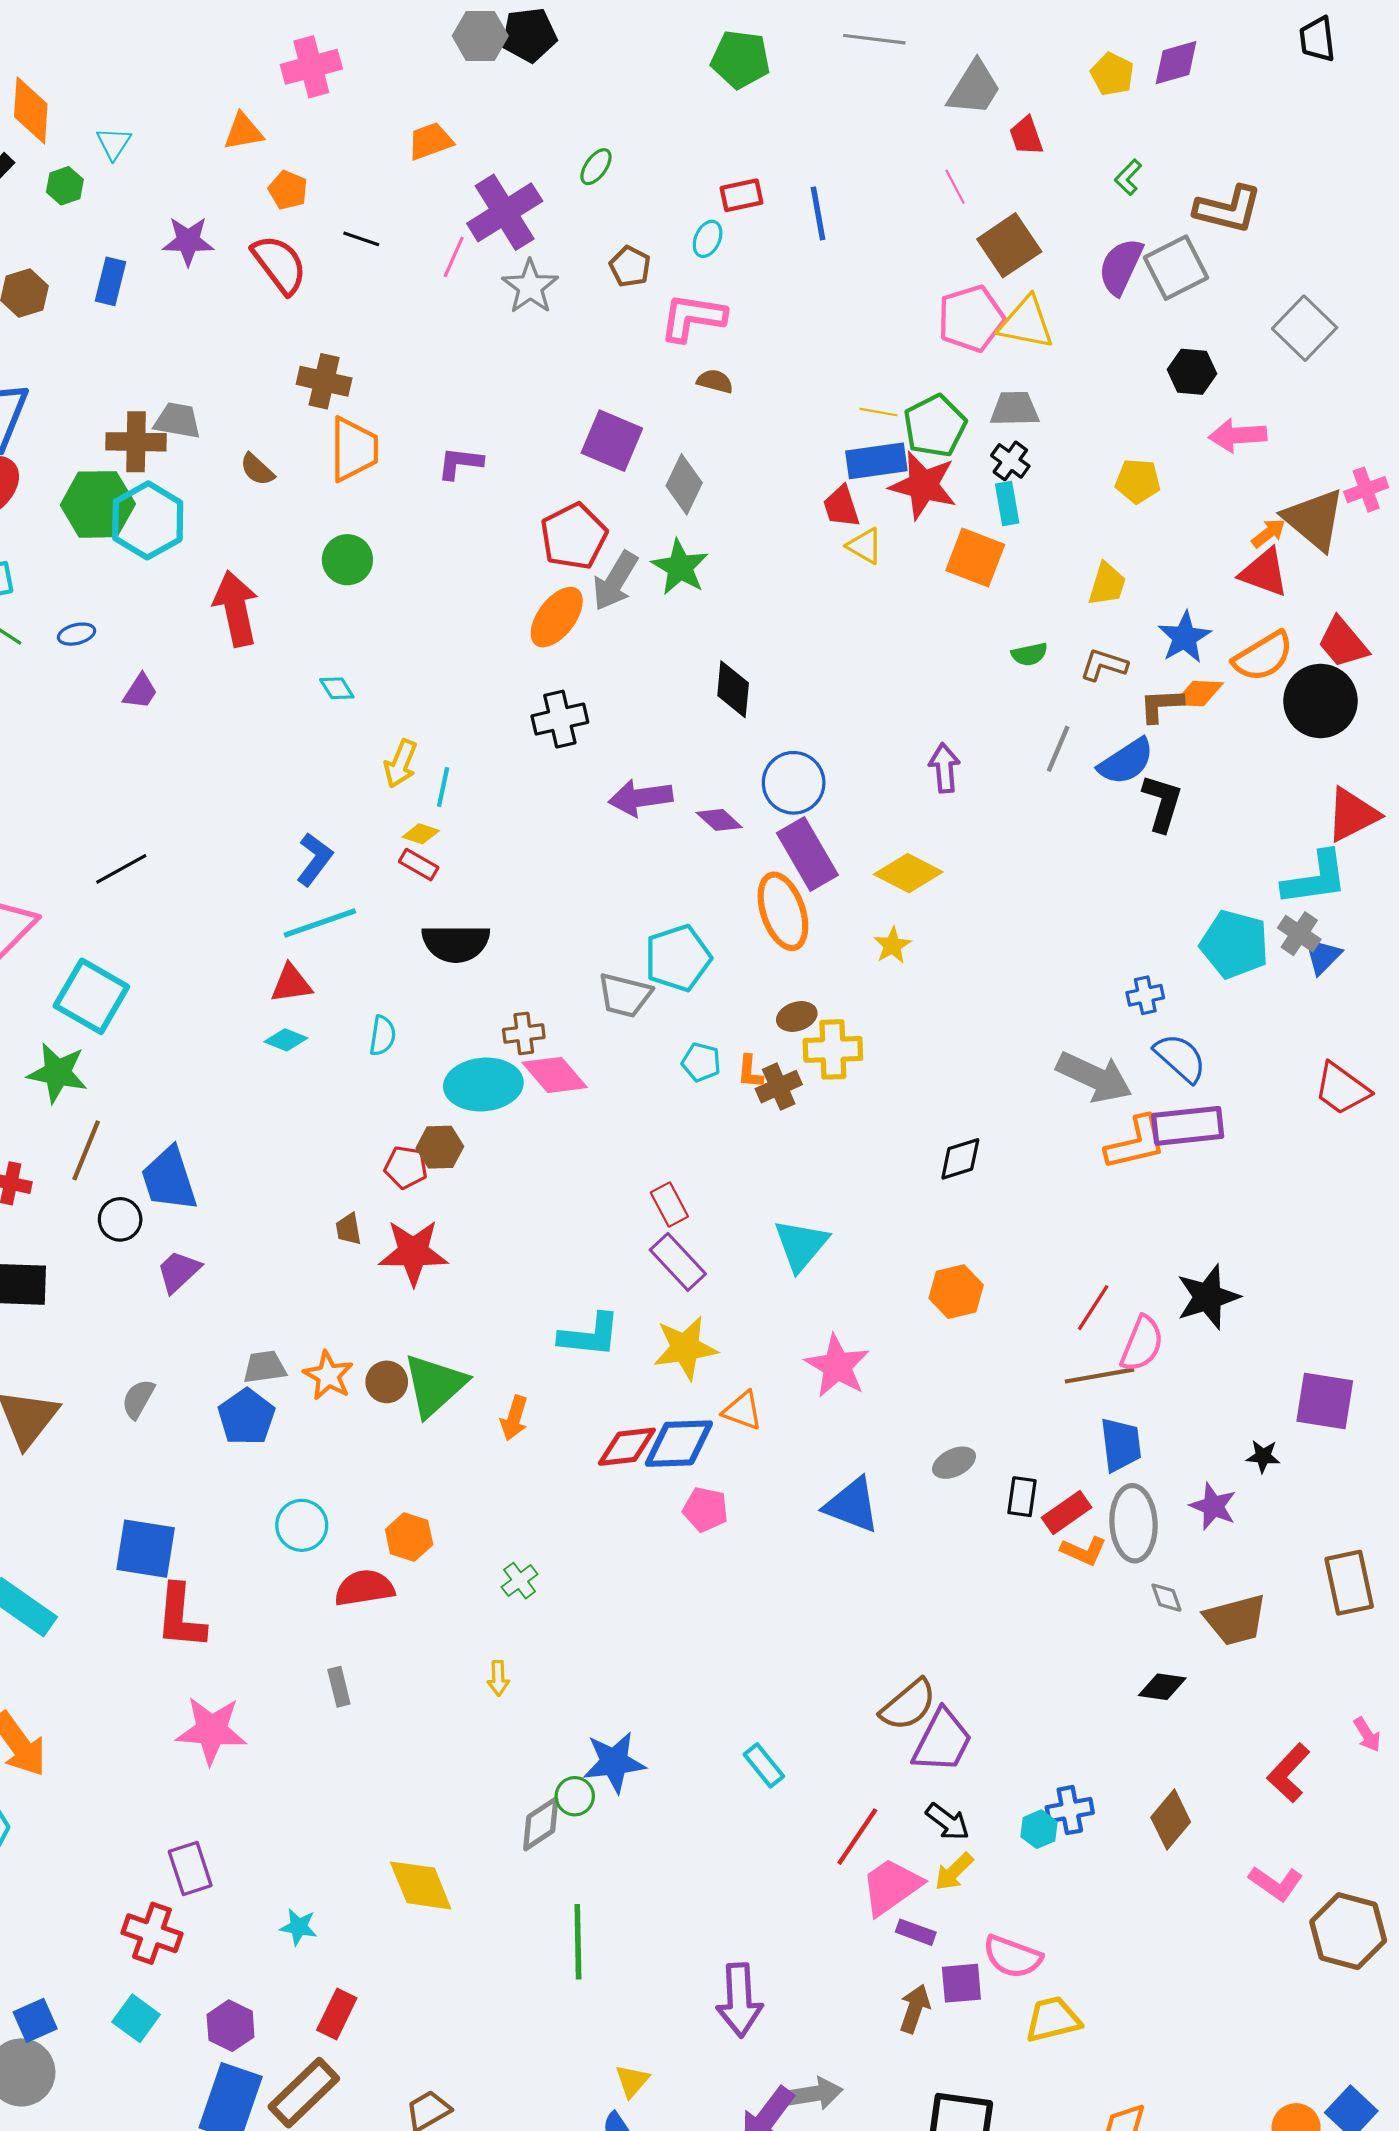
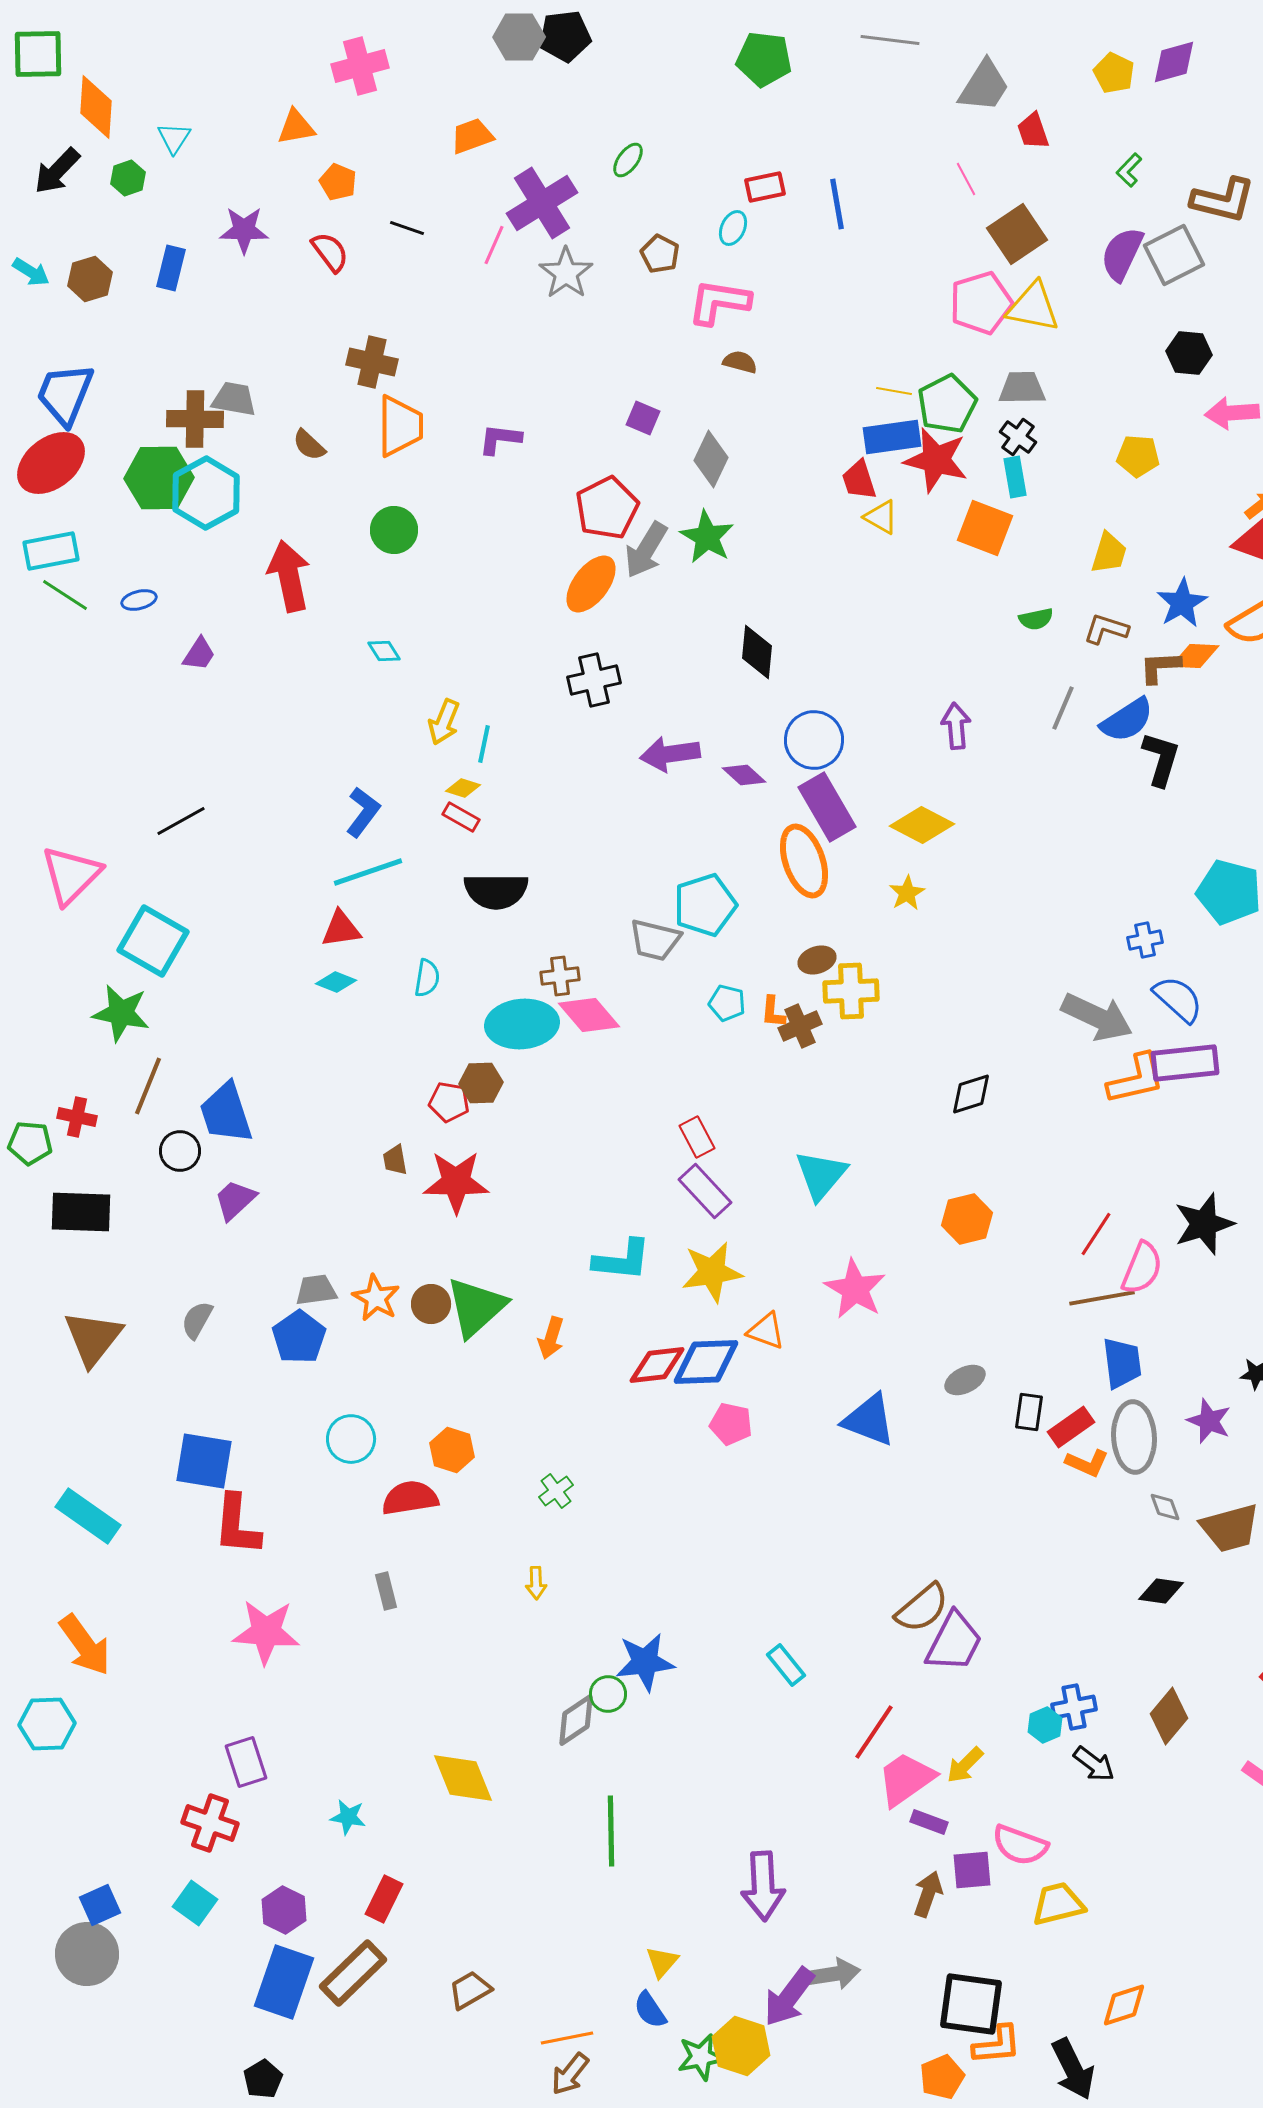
red semicircle: (279, 264) -> (330, 252), size x0.7
purple square: (612, 441) -> (643, 418), size x0.6
black arrow: (948, 1822) -> (1094, 1764), moved

